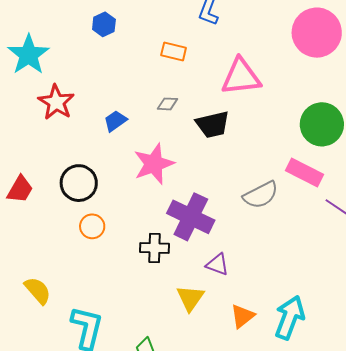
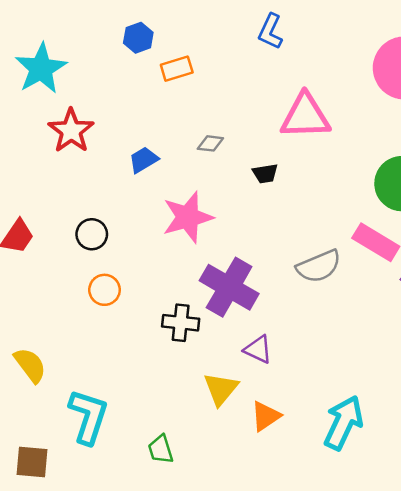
orange rectangle: (174, 52) -> (177, 69), moved, turned -35
black trapezoid: (213, 124) -> (265, 173), size x0.6
black circle: (79, 183) -> (92, 234), size x0.7
orange triangle: (242, 316) -> (266, 416), moved

